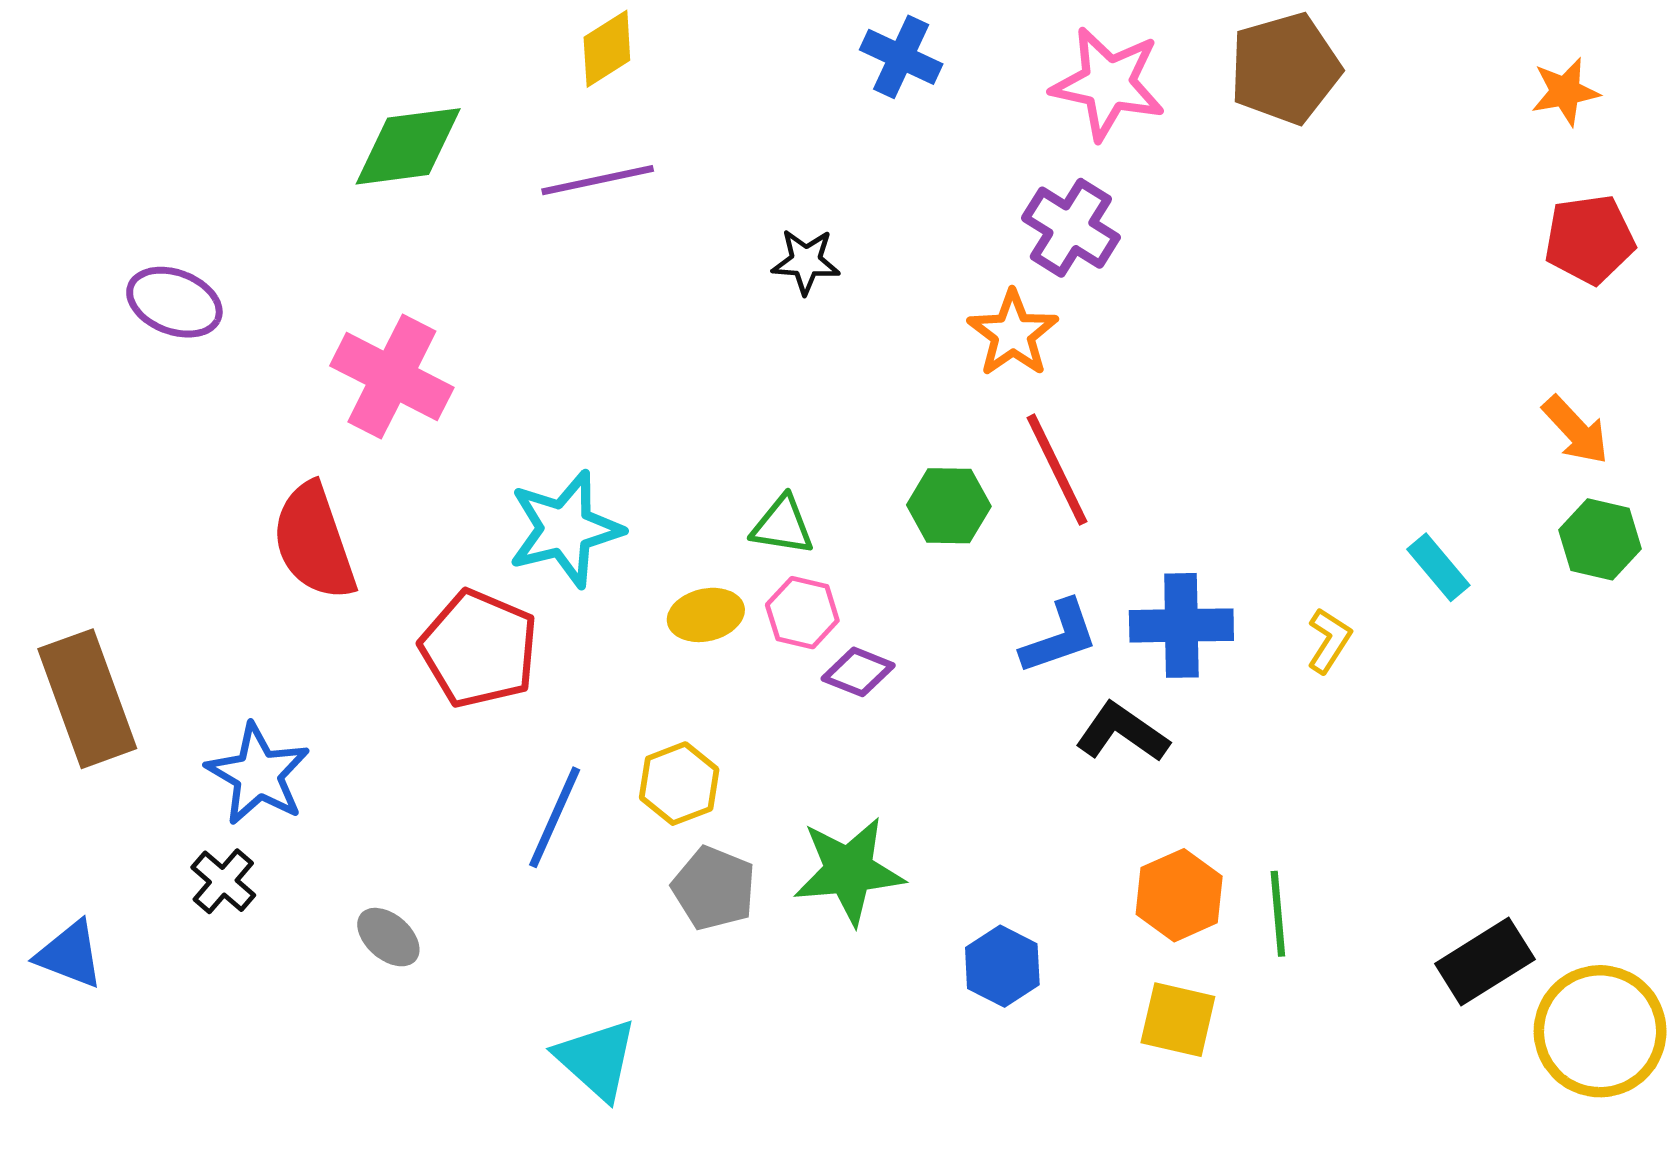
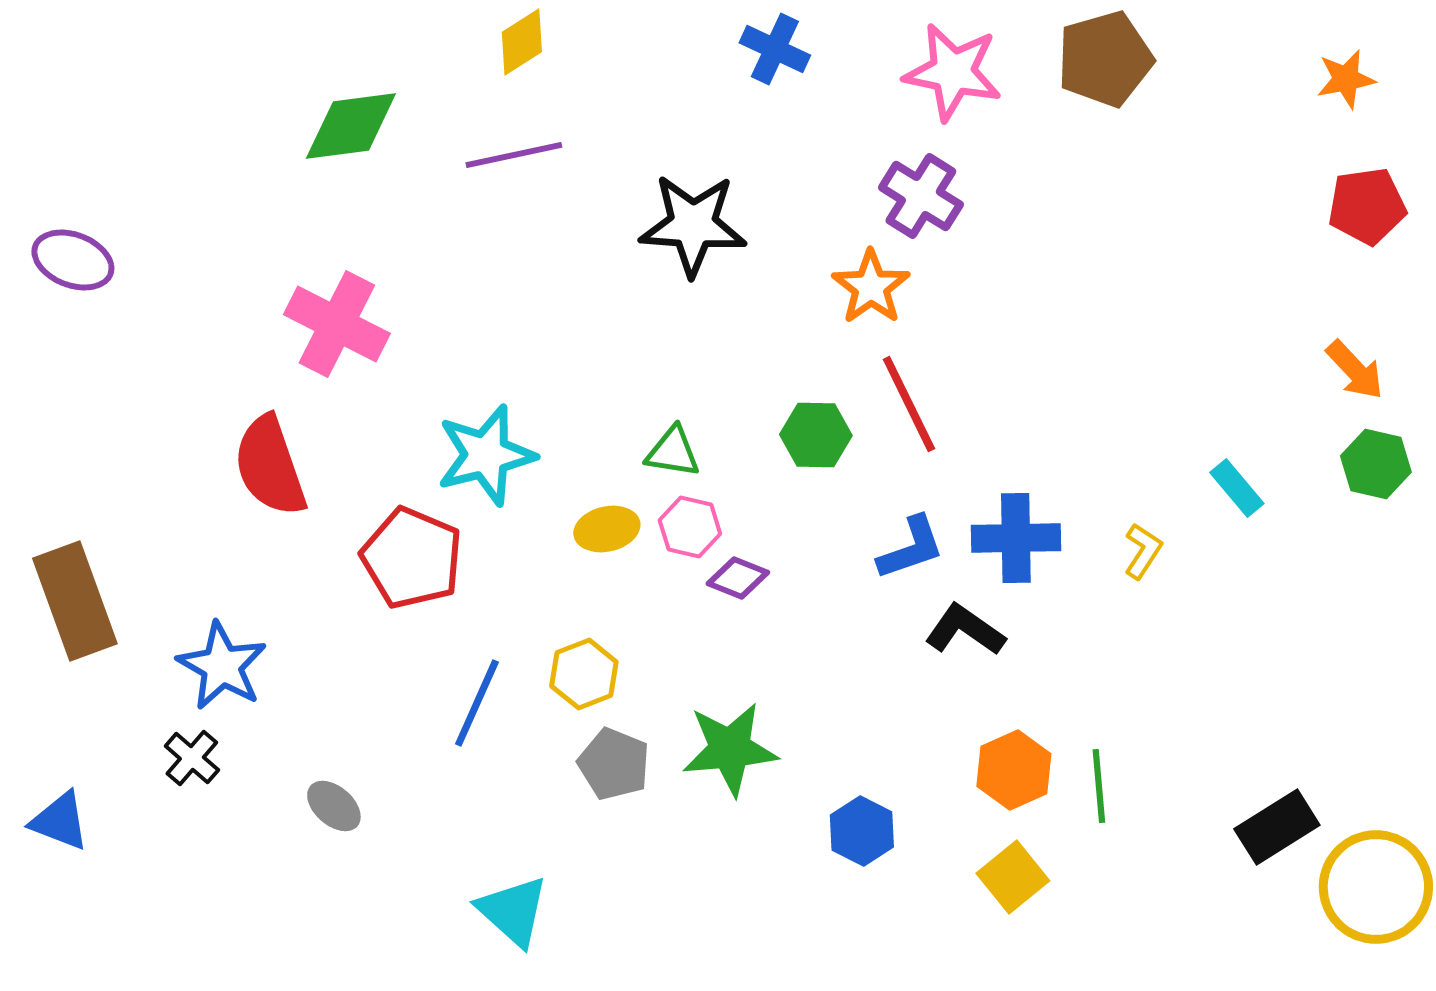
black star: (806, 261) -> (693, 225), size x1.8
purple ellipse: (174, 302) -> (73, 260), moved
yellow square: (1178, 1020) -> (1013, 877), turned 38

